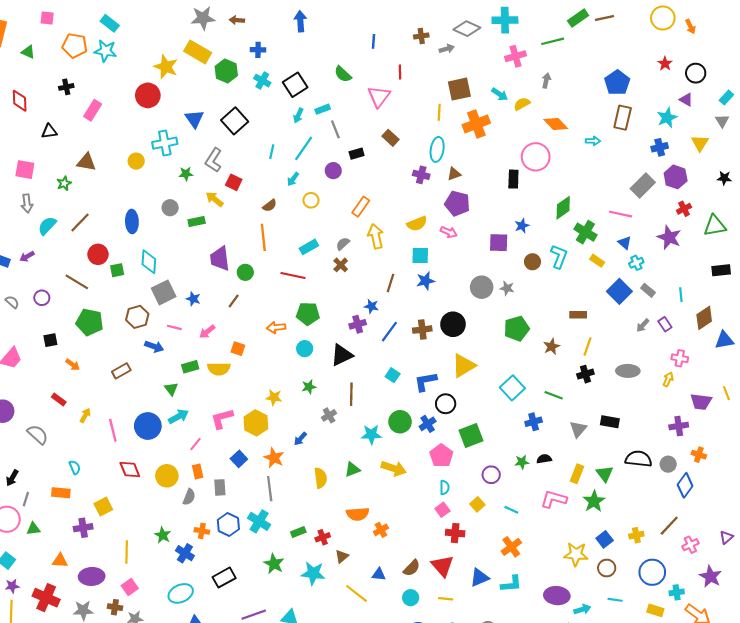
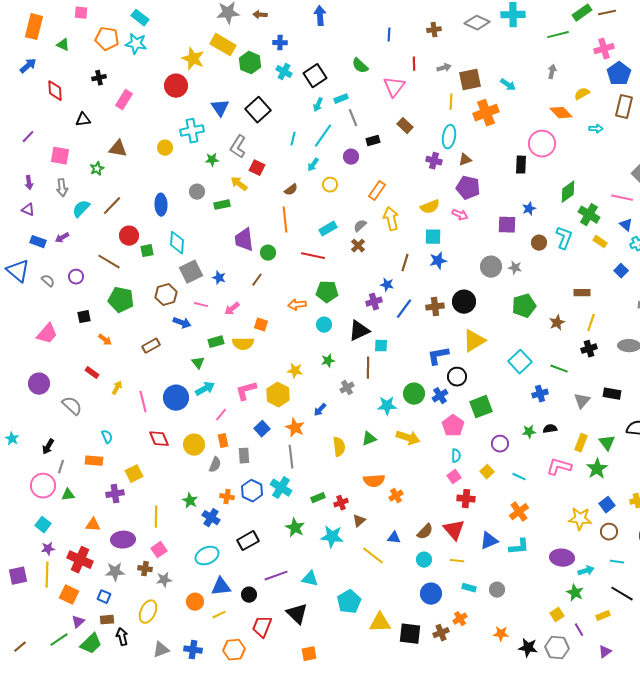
gray arrow: (447, 49) -> (444, 68), moved
pink cross: (516, 56) -> (604, 49), moved
yellow semicircle: (522, 104) -> (582, 94), moved
blue square: (619, 291) -> (621, 271), size x0.6
cyan square: (393, 375) -> (381, 346), moved, turned -32

